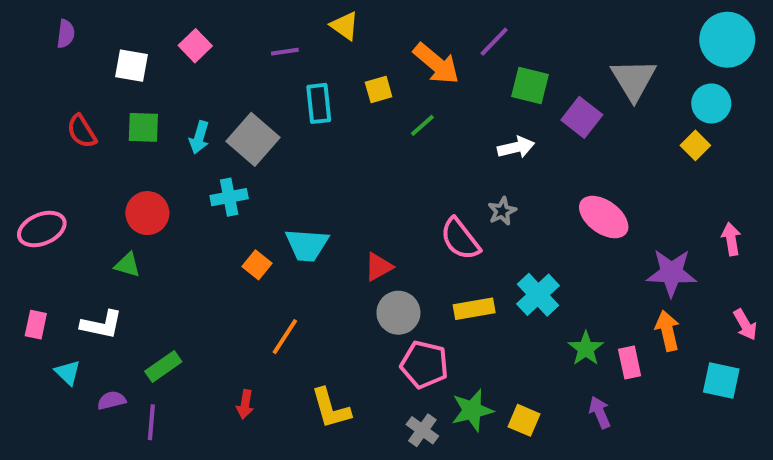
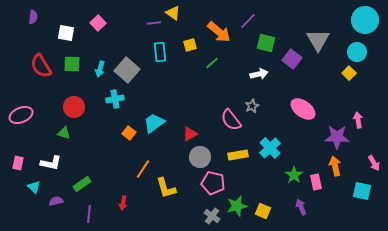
purple line: (285, 52) -> (154, 23), moved
red semicircle: (82, 131) -> (41, 66), size x1.4
pink arrow: (731, 239) -> (358, 120), moved
cyan trapezoid: (307, 245) -> (154, 123), turned 140
yellow L-shape: (331, 408) -> (166, 188), moved
purple line: (151, 422) -> (89, 214), moved

